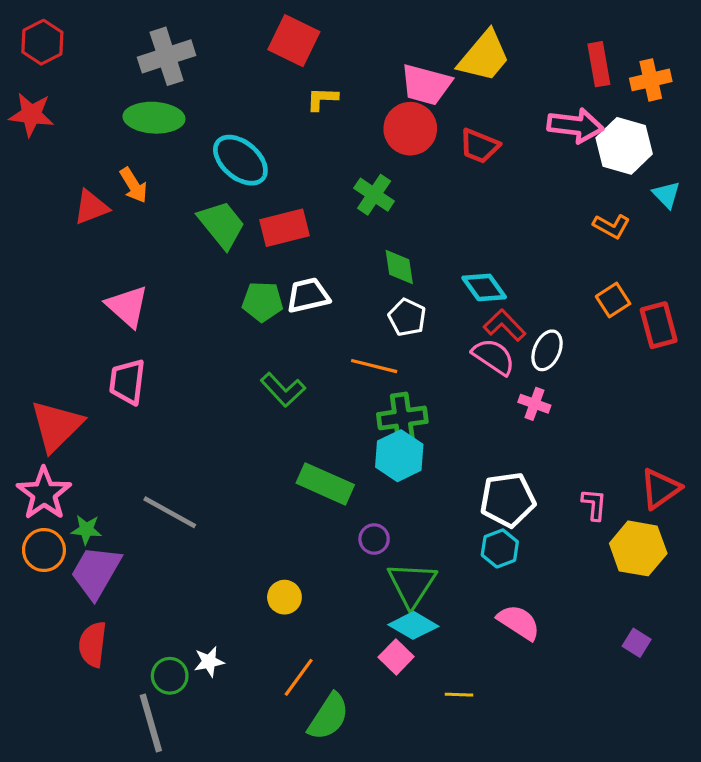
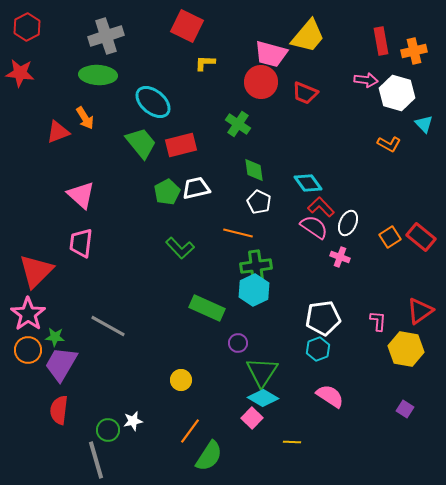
pink arrow: (575, 126) -> (366, 80), size x0.7
orange square: (613, 300) -> (390, 237), moved
green pentagon: (262, 302) -> (167, 192), turned -30
red rectangle: (659, 325) -> (421, 237), moved, turned -36

